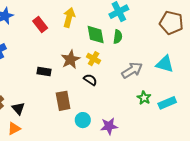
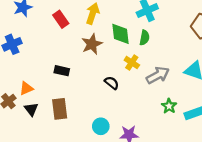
brown star: (71, 59) -> (92, 44), moved
yellow cross: (94, 59) -> (132, 63), moved
brown rectangle: (63, 101) -> (60, 109), moved
orange triangle: (14, 129) -> (26, 88), moved

